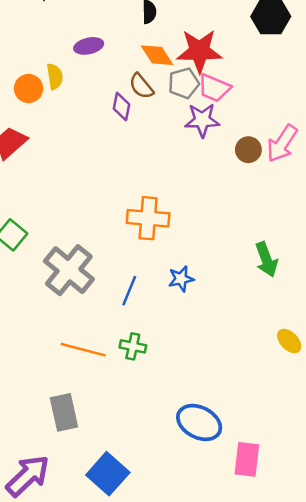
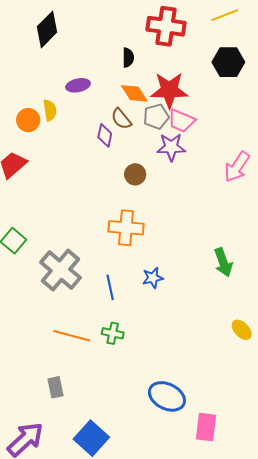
brown circle: (248, 150) -> (135, 174), moved
blue line: (129, 291) -> (110, 287), turned -35
gray rectangle: (64, 412) -> (56, 387), size x0.7

